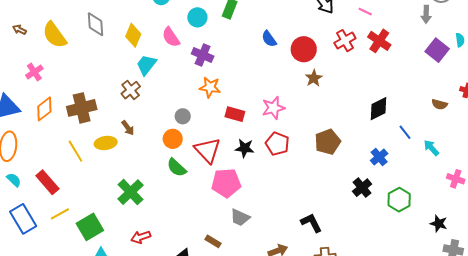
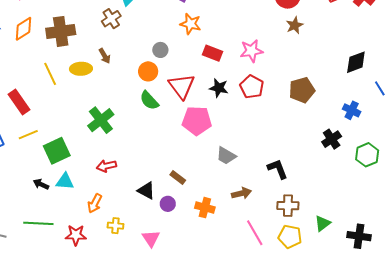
blue cross: (379, 157) -> (352, 110), turned -30
gray trapezoid: (240, 217) -> (226, 156), moved

